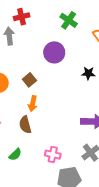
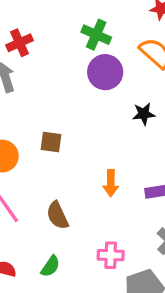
purple circle: (54, 52) -> (105, 72), moved
brown square: (29, 80) -> (51, 142), turned -32
orange arrow: (33, 104) -> (111, 183), moved

